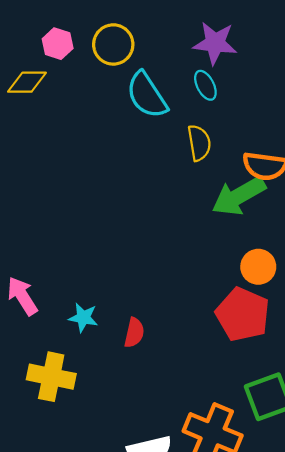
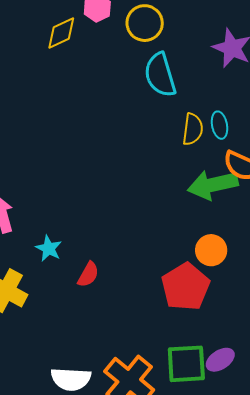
yellow diamond: (27, 82) -> (61, 33), turned -42
cyan ellipse: (205, 85) -> (220, 125), moved

